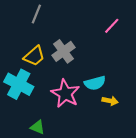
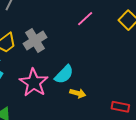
cyan semicircle: (95, 83) -> (64, 74), turned -35

